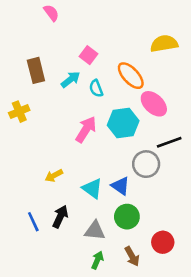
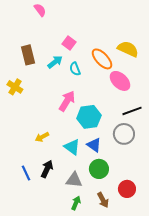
yellow semicircle: (164, 44) -> (128, 49), moved, turned 35
yellow cross: (19, 112) -> (15, 87), turned -35
cyan hexagon: (123, 123) -> (89, 117), moved
gray circle: (146, 164) -> (124, 134), moved

